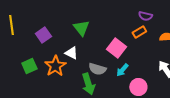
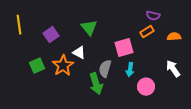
pink square: (116, 48) -> (124, 48), turned 36
gray semicircle: (97, 69) -> (105, 69), turned 90
cyan arrow: (122, 70) -> (130, 70), turned -32

